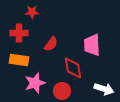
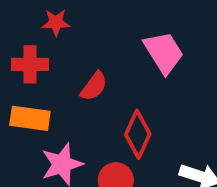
pink trapezoid: (92, 45) -> (164, 52), moved, turned 150
red diamond: (73, 68) -> (138, 134), turned 35

